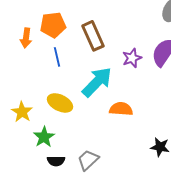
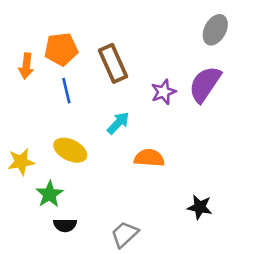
cyan arrow: (97, 82) -> (118, 123), size x0.6
yellow star: (22, 112) -> (21, 162), turned 30
gray trapezoid: (88, 160) -> (125, 234), moved

